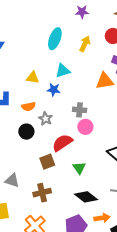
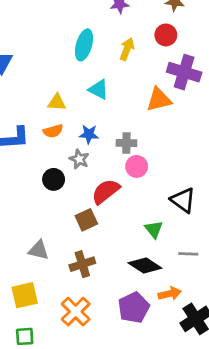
cyan triangle: (63, 71) -> (99, 89), turned 49
blue star: (54, 90) -> (89, 134), moved
orange semicircle: (29, 107) -> (53, 131), moved
green triangle: (79, 168) -> (154, 229), moved

